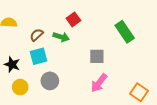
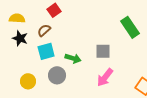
red square: (73, 19) -> (54, 10), moved
green arrow: (61, 37) -> (73, 58), moved
black star: (12, 65) -> (20, 38), moved

